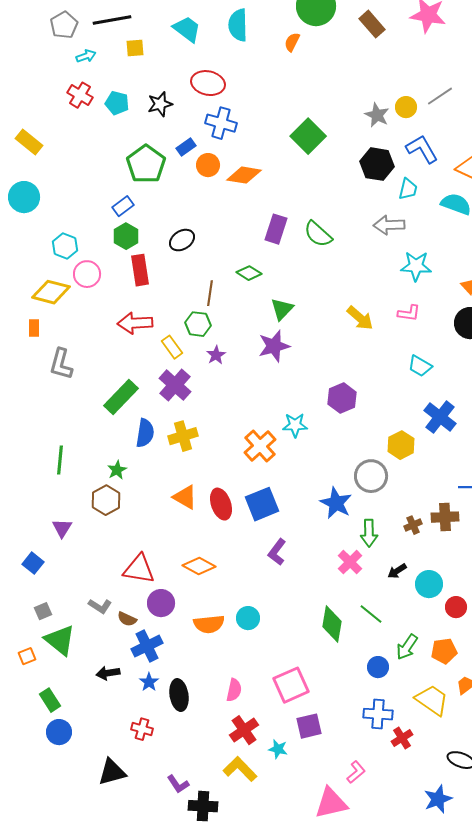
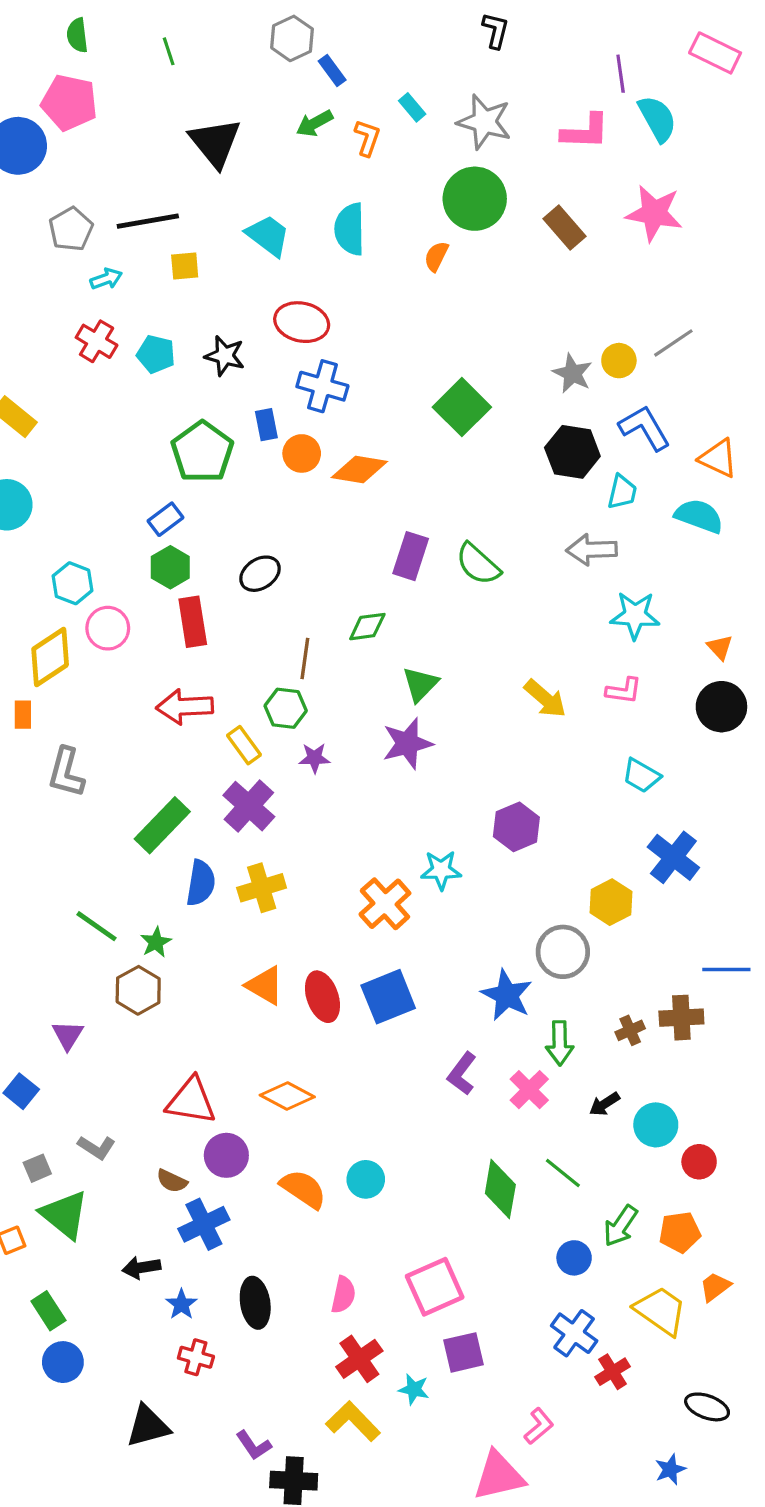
black star: (160, 104) -> (225, 356), turned 30
blue rectangle: (186, 147) -> (266, 425), turned -66
green diamond: (249, 273) -> (367, 627), turned -40
yellow diamond: (51, 292) -> (50, 657), turned -48
purple star: (216, 355) -> (314, 758), turned 30
green line: (60, 460) -> (97, 926), moved, turned -60
purple L-shape: (277, 552) -> (462, 1074), moved
gray L-shape: (100, 606) -> (97, 1147), moved
orange semicircle: (209, 624) -> (303, 1189), turned -140
blue star: (149, 682) -> (181, 1304), moved
blue cross: (378, 714) -> (574, 1333), turned 32
blue star: (438, 799) -> (670, 1469), size x0.7

